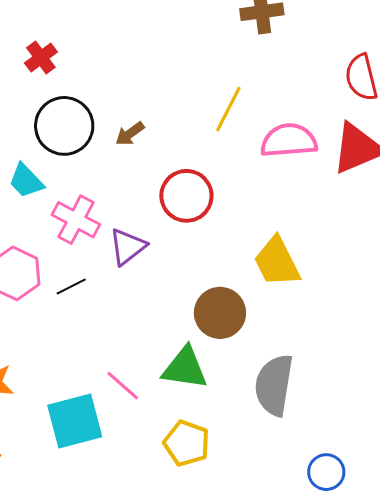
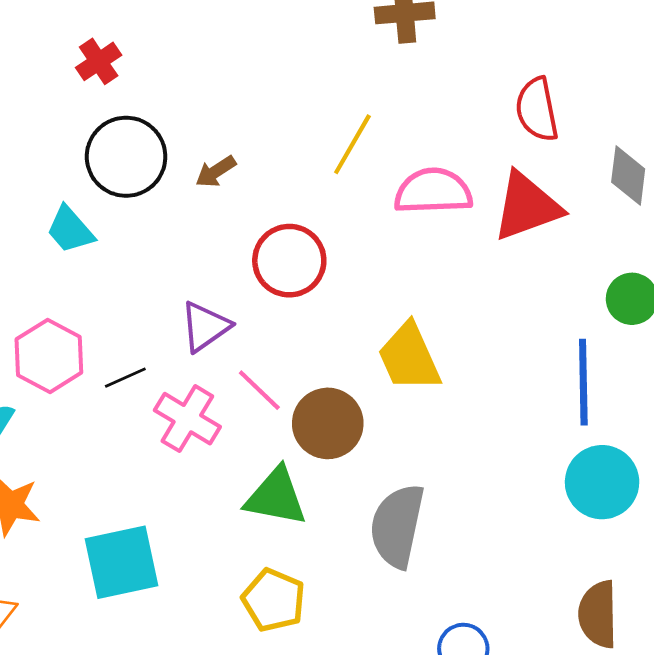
pink cross: (76, 220) -> (187, 419), moved
pink line: (123, 386) -> (259, 390), moved

